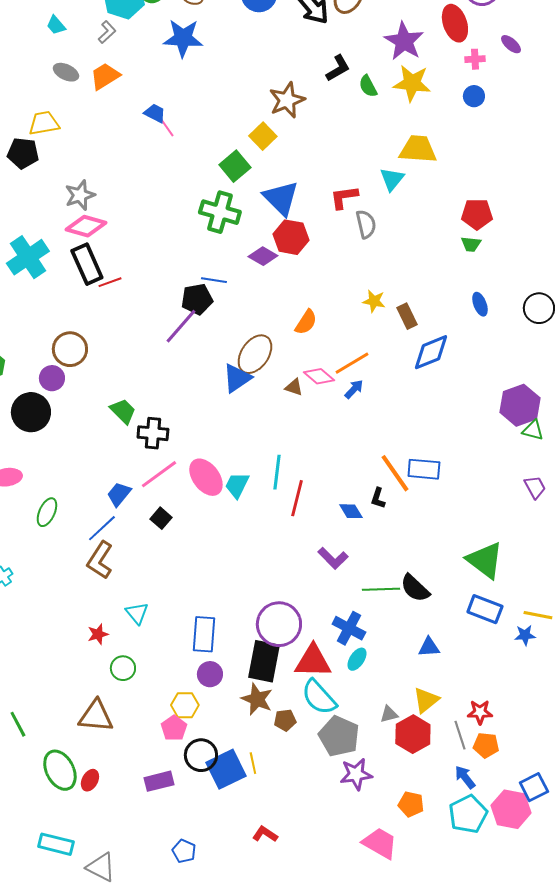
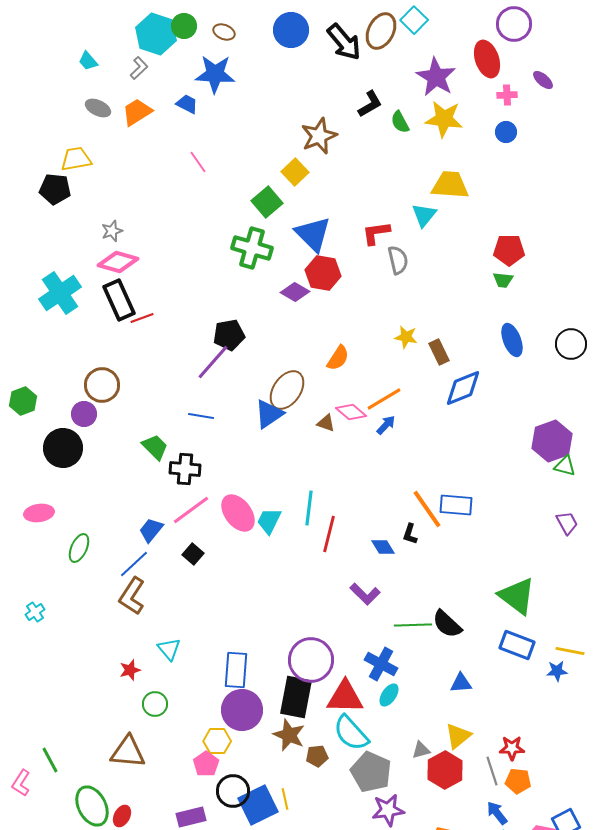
blue trapezoid: (155, 113) -> (187, 104), moved
gray star: (80, 195) -> (112, 231), size x0.7
blue line: (214, 280) -> (201, 416), moved
blue ellipse: (480, 304) -> (512, 340), size x1.4
purple circle: (210, 674) -> (242, 710), size x1.6

